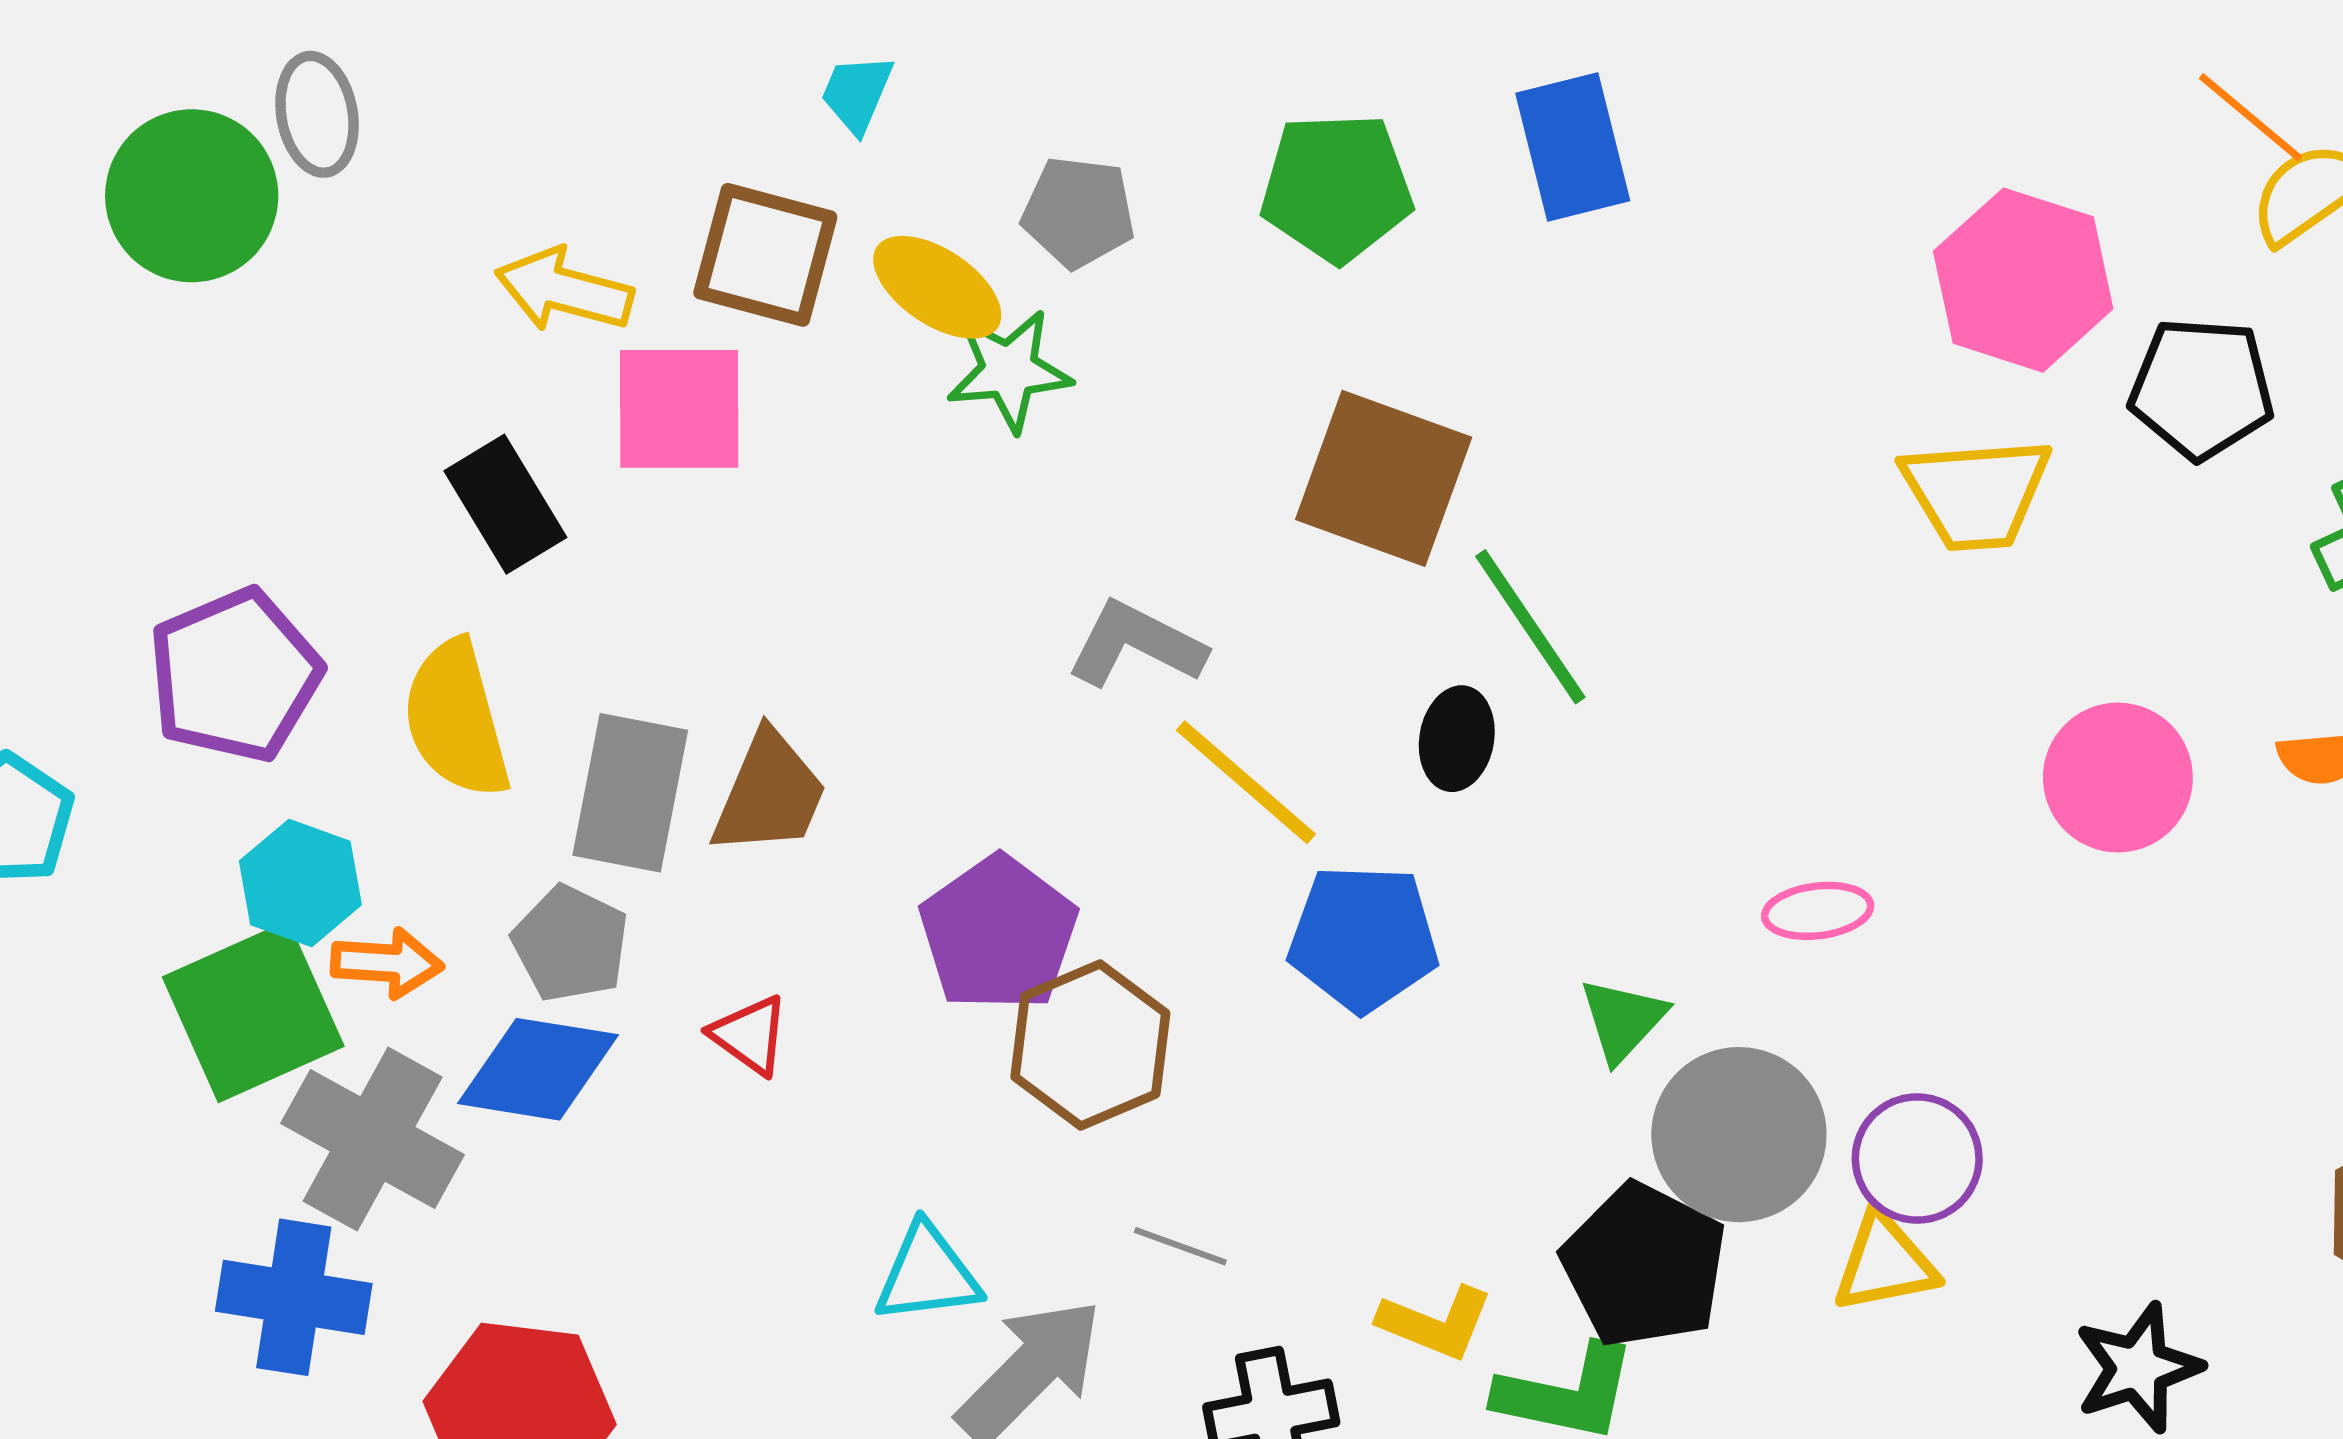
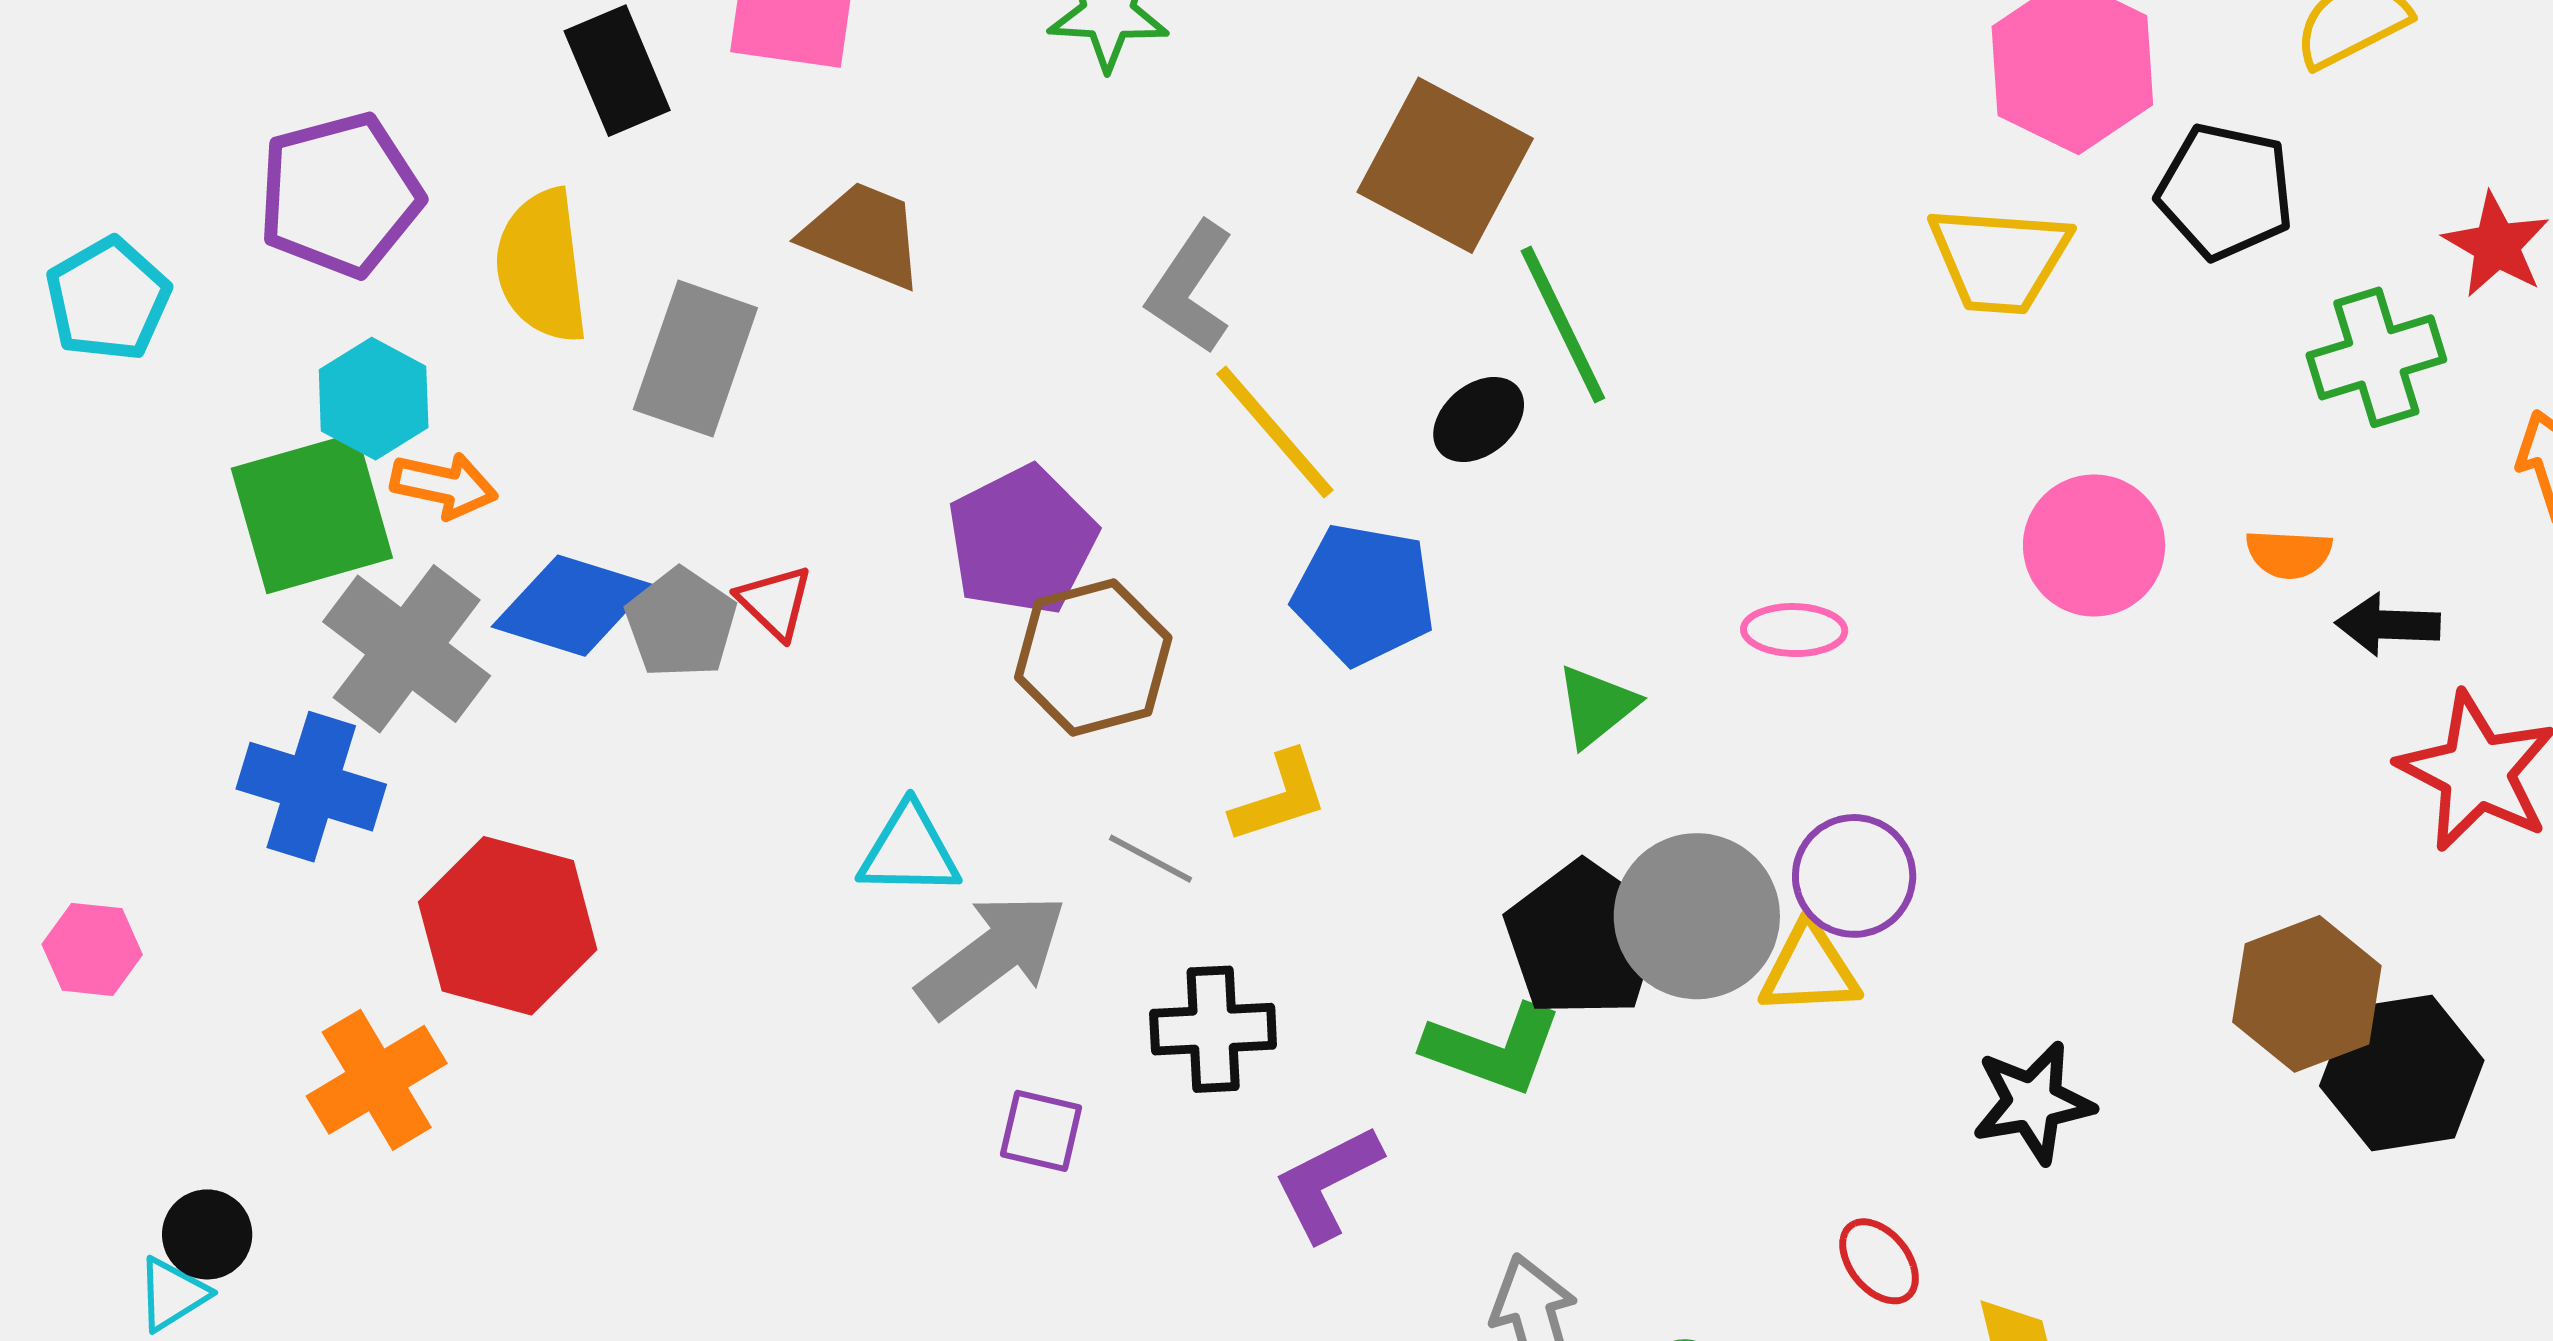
gray L-shape: (1136, 644) -> (1190, 288), turned -91
black ellipse: (1457, 739) -> (1479, 419), turned 32
brown trapezoid: (769, 794) -> (864, 235), moved, turned -99
gray pentagon: (570, 944) -> (681, 623), moved
gray circle: (1739, 1135) -> (1697, 916), moved
yellow L-shape: (1436, 1323) -> (1279, 797), moved, turned -48

